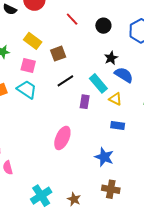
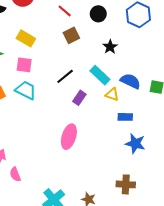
brown square: (58, 54) -> (71, 35), moved
blue semicircle: (124, 75) -> (130, 81), moved
yellow triangle: (115, 99) -> (112, 94), moved
purple rectangle: (85, 102) -> (79, 98), moved, turned 32
blue star: (104, 157) -> (135, 144), moved

